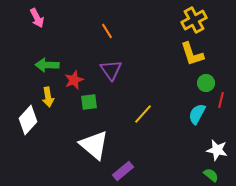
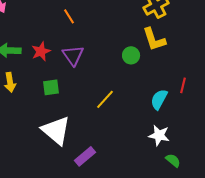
red star: (74, 80) -> (41, 51), moved
green circle: (206, 83) -> (131, 55), moved
white star: (217, 150) -> (159, 135), moved

